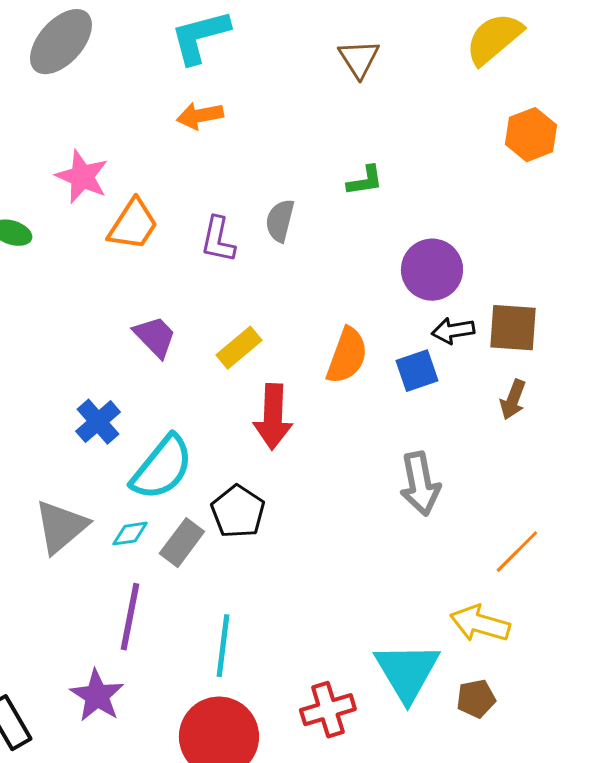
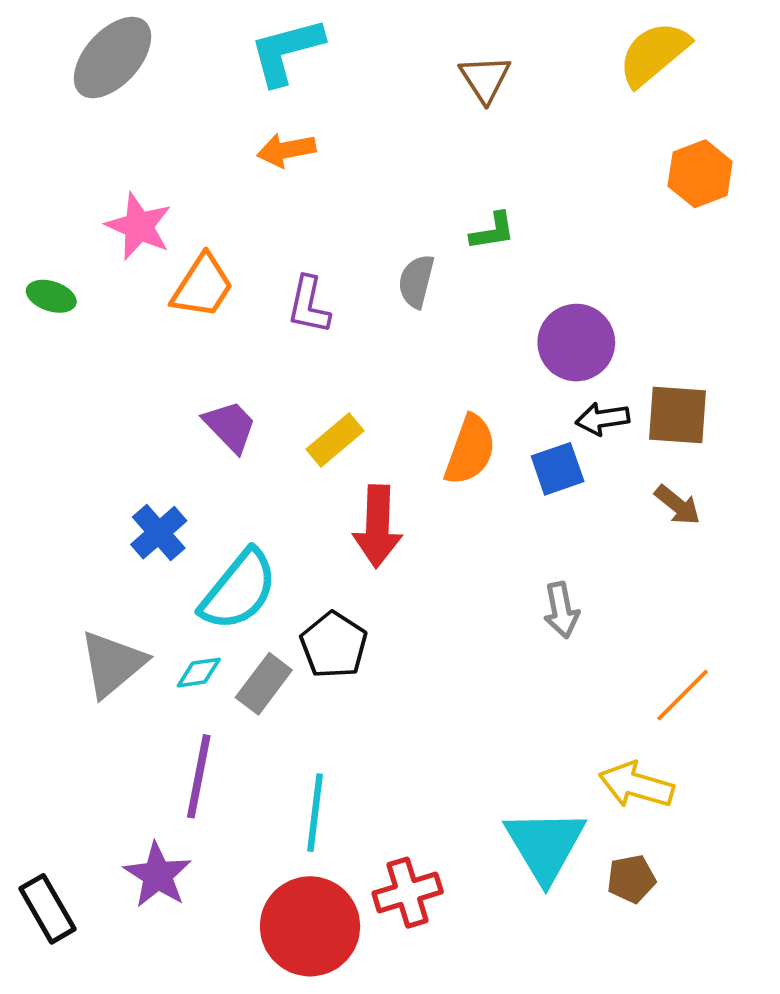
gray semicircle: (280, 221) -> (416, 281), moved
brown arrow: (513, 400) -> (678, 505), turned -72
gray arrow: (420, 484) -> (561, 610), size x0.7
red cross: (328, 710) -> (408, 893), moved

